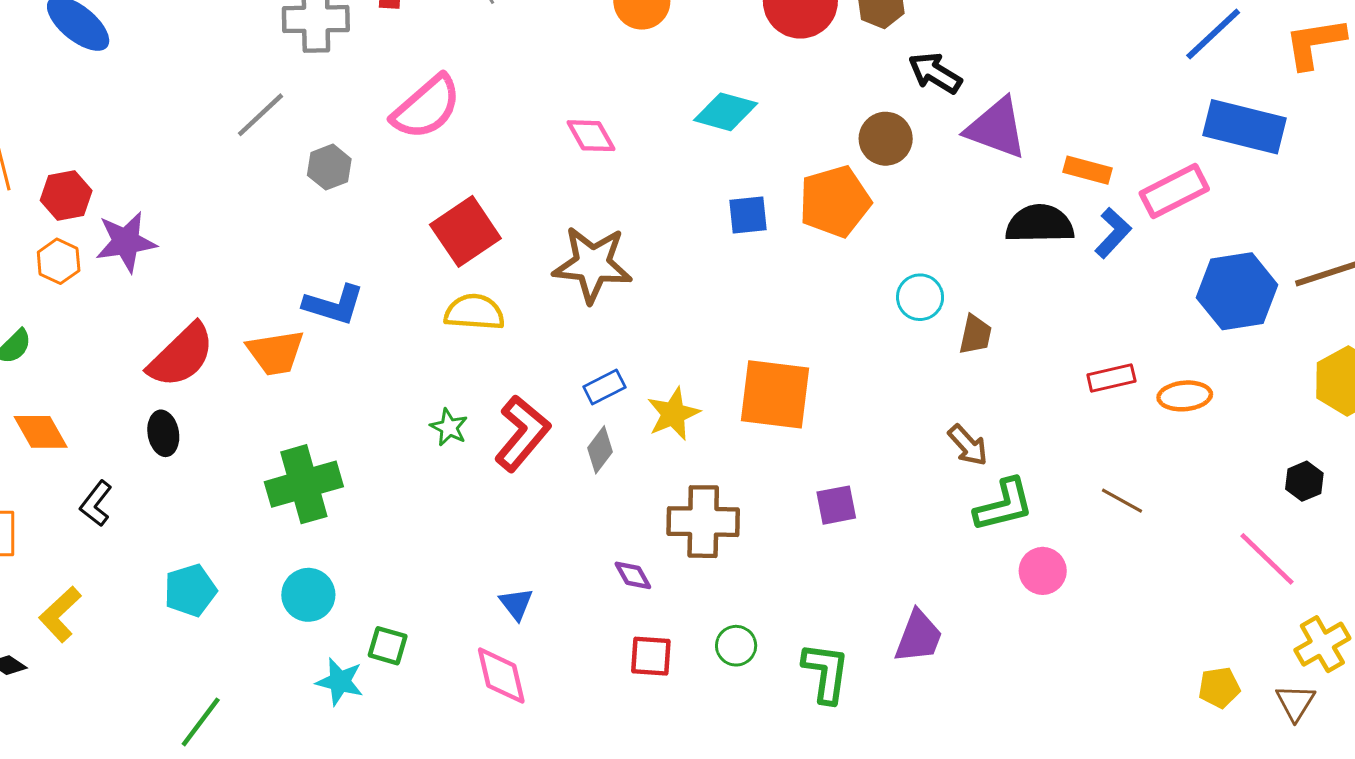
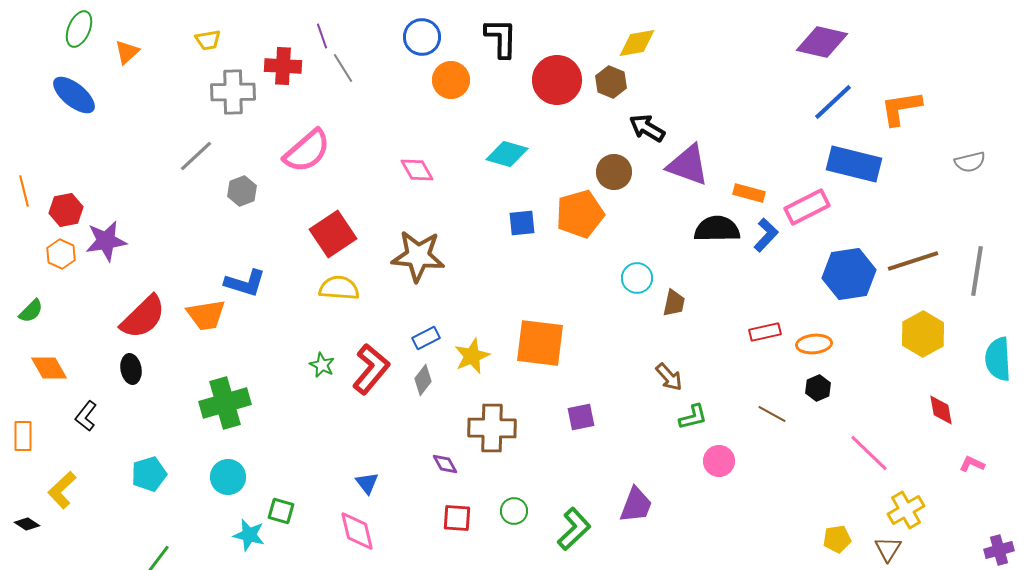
black hexagon: (1304, 481) -> (818, 388), moved
green L-shape: (1004, 505) -> (693, 417), size x0.7
green L-shape: (826, 673) -> (574, 529), turned 39

